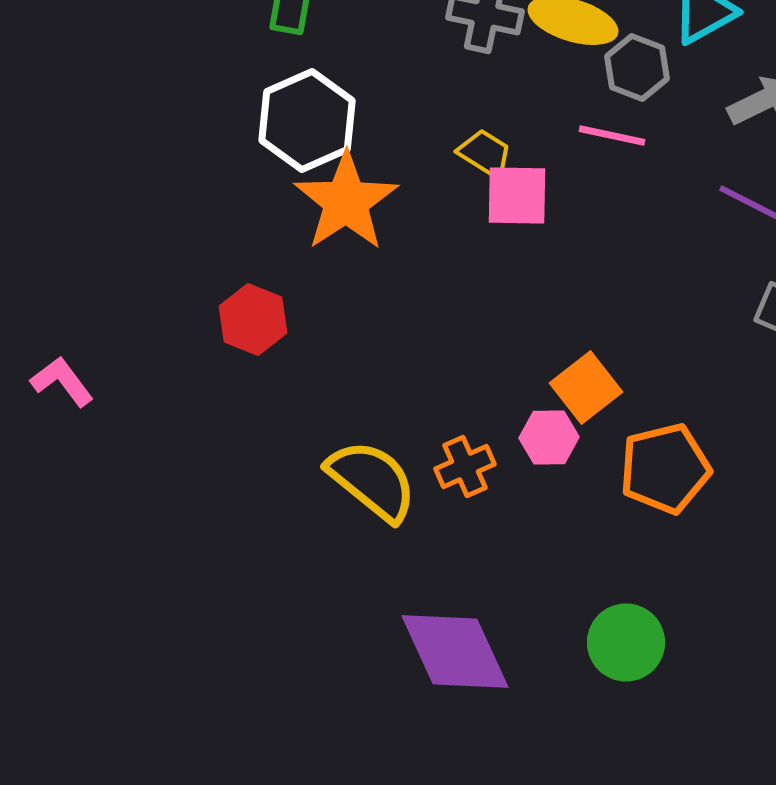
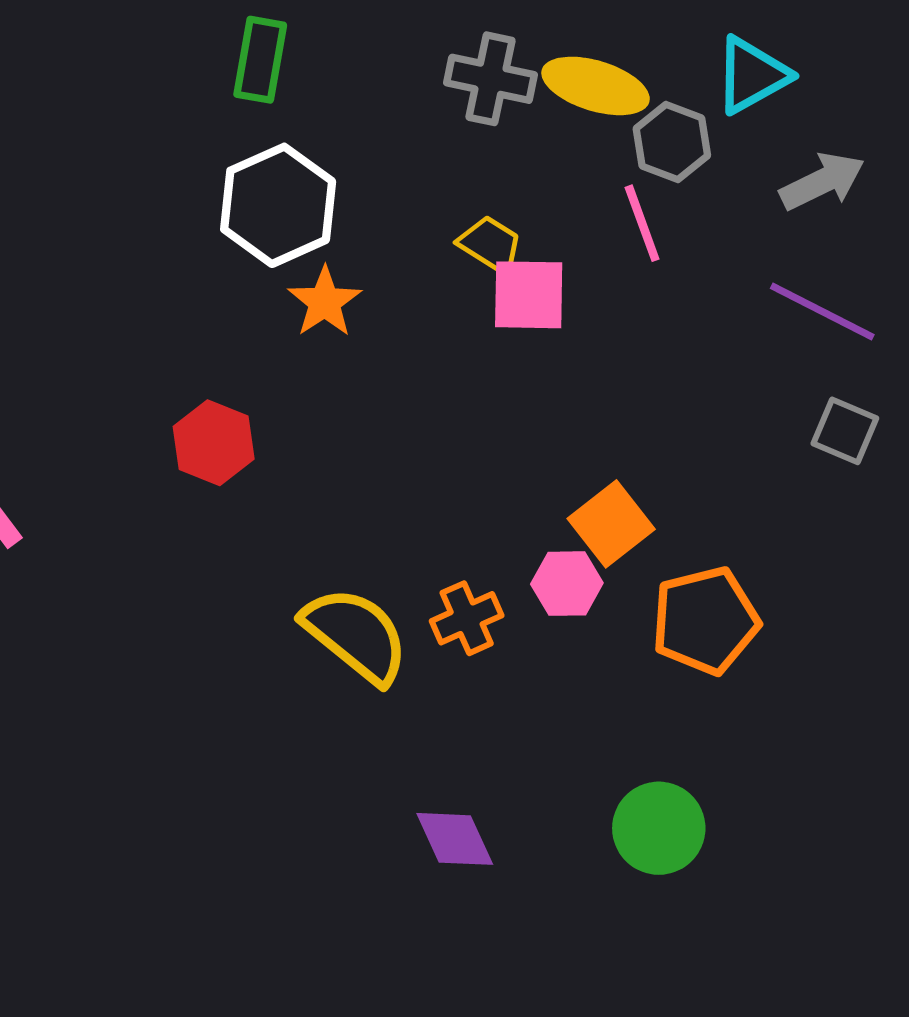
pink line: (612, 135) -> (642, 223), turned 58
orange star: (346, 201) -> (325, 302), size x0.6
purple diamond: (455, 651) -> (455, 839), size x0.6

